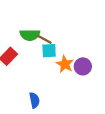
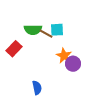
cyan square: (49, 51) -> (57, 30), moved
purple circle: (83, 66) -> (73, 64), moved

